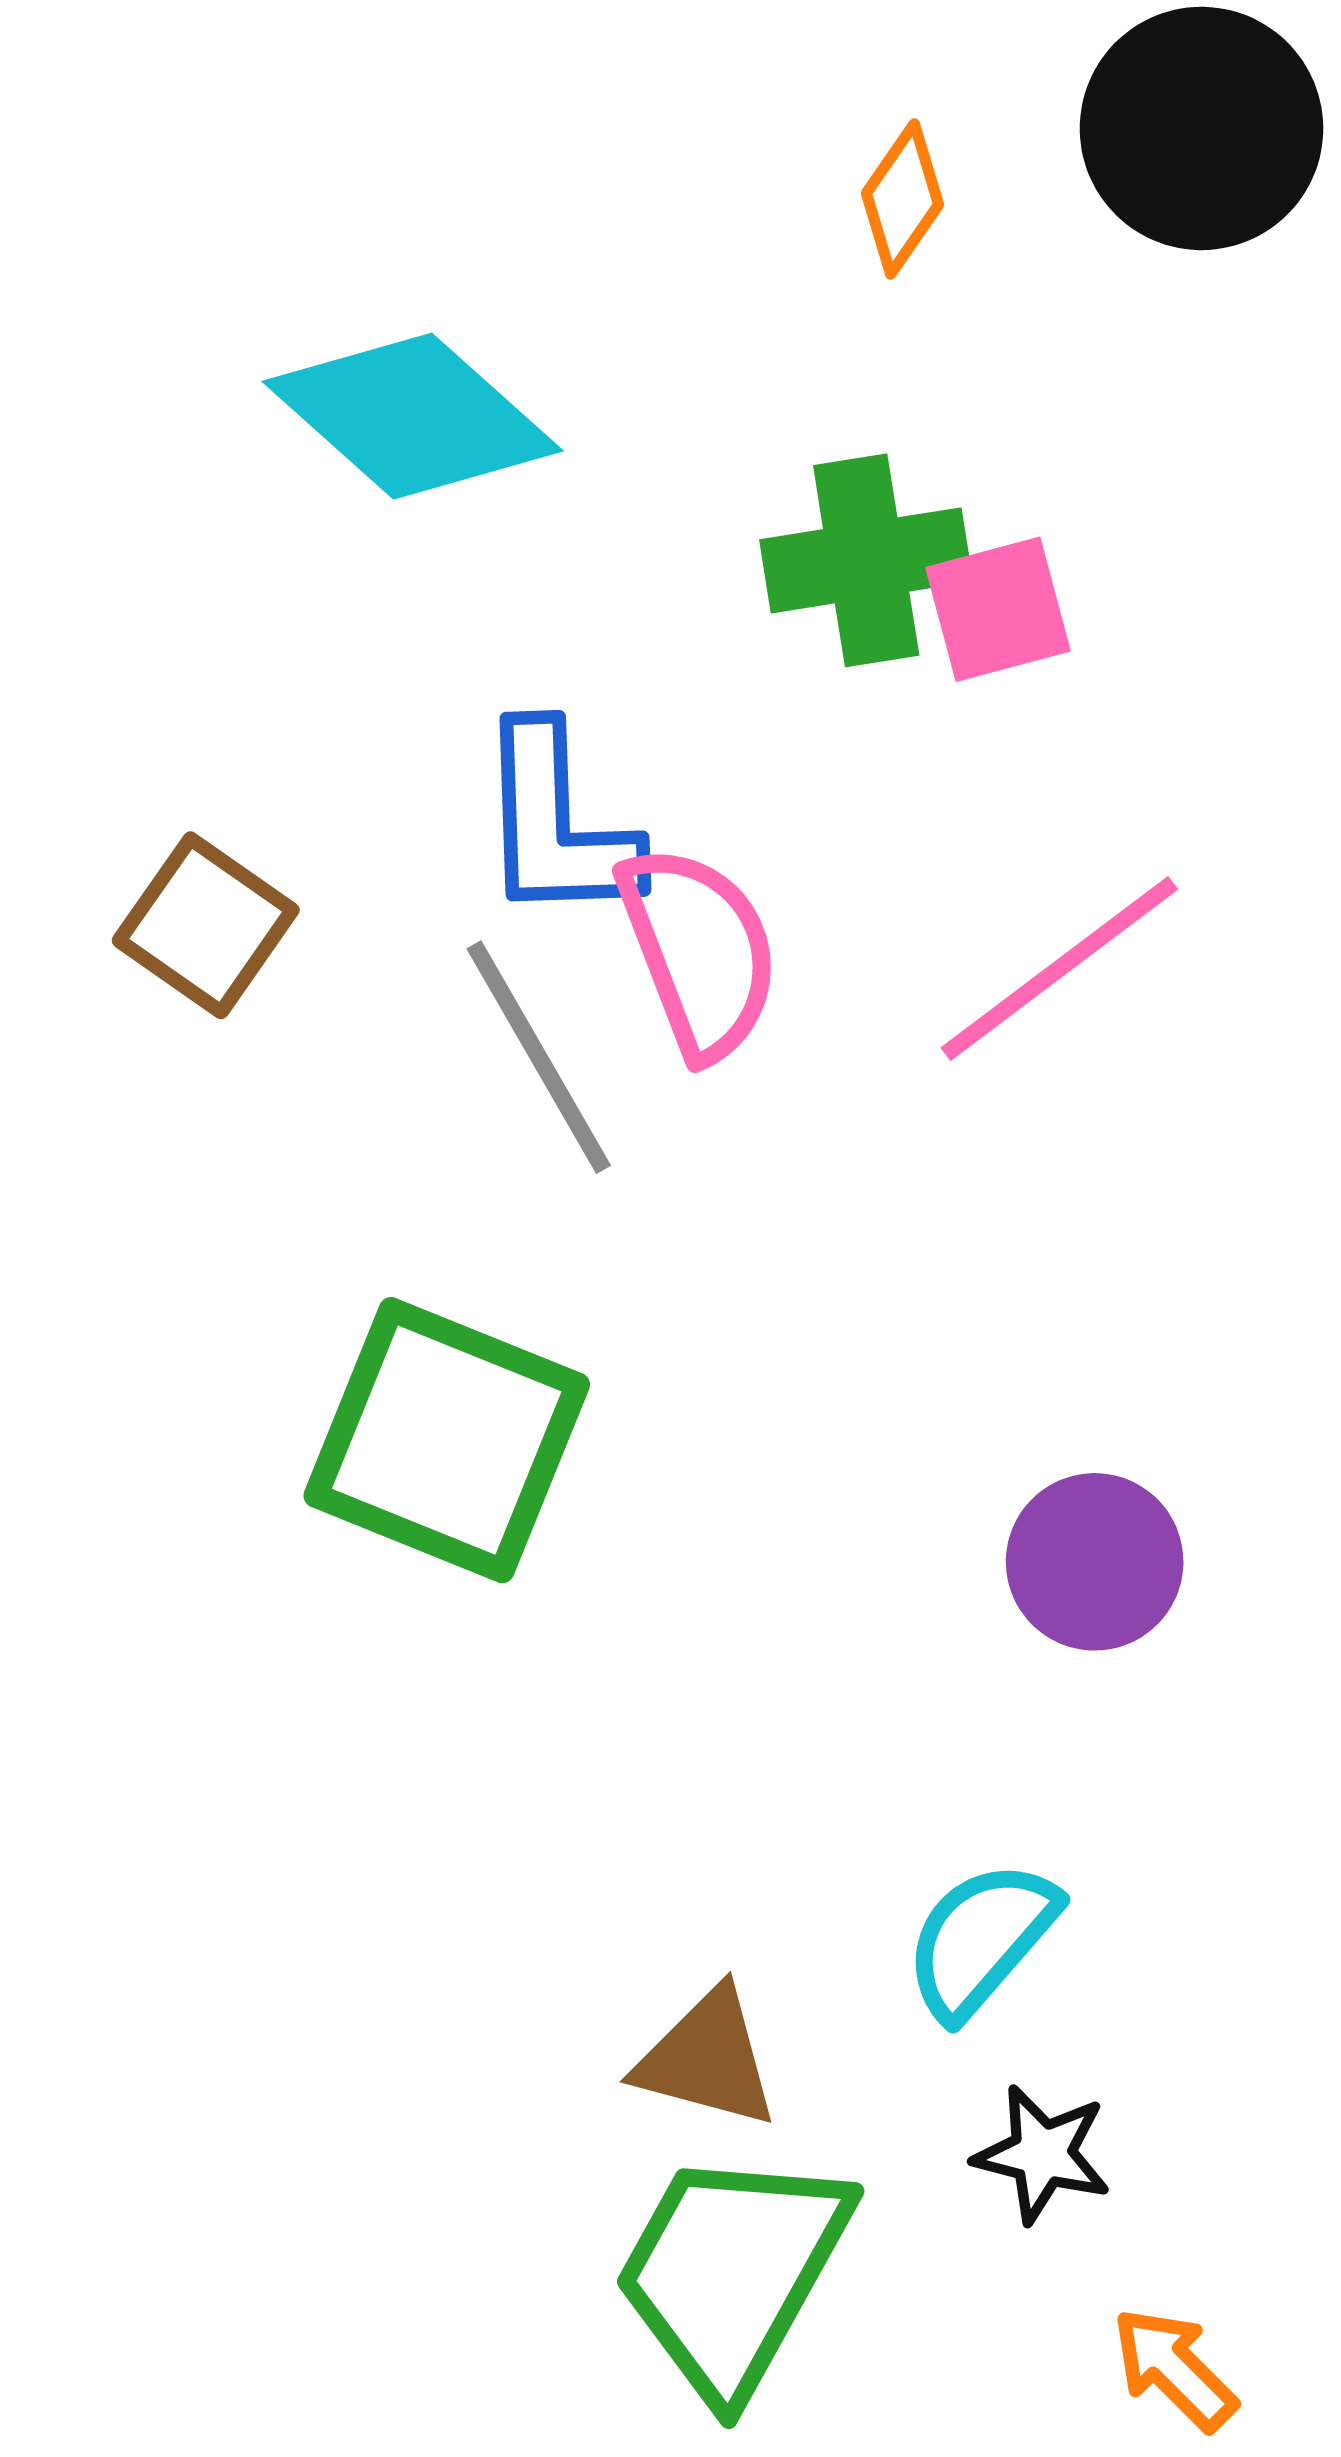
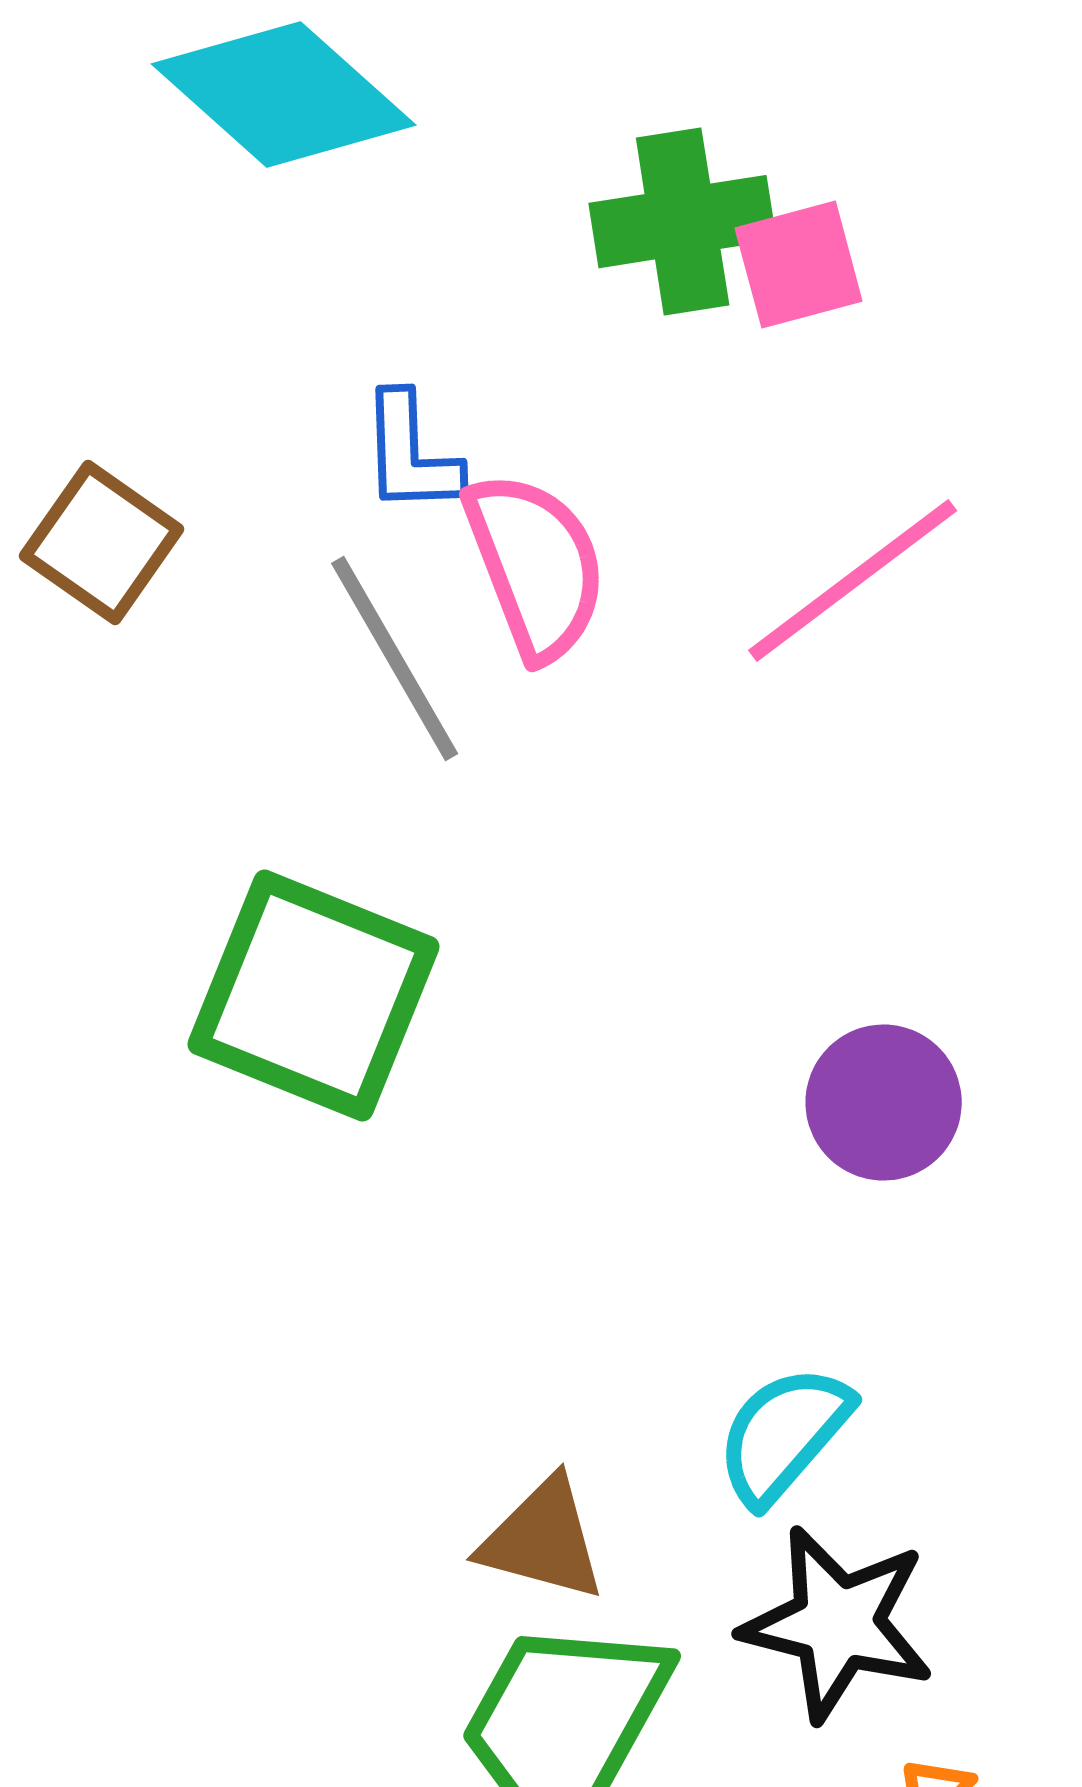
blue L-shape: (557, 824) -> (411, 454), size x0.7
black star: (1042, 2154) -> (838, 1624), size x1.6

